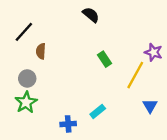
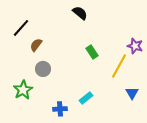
brown semicircle: (41, 51) -> (36, 45), turned 32
gray circle: (27, 78) -> (43, 69), moved

